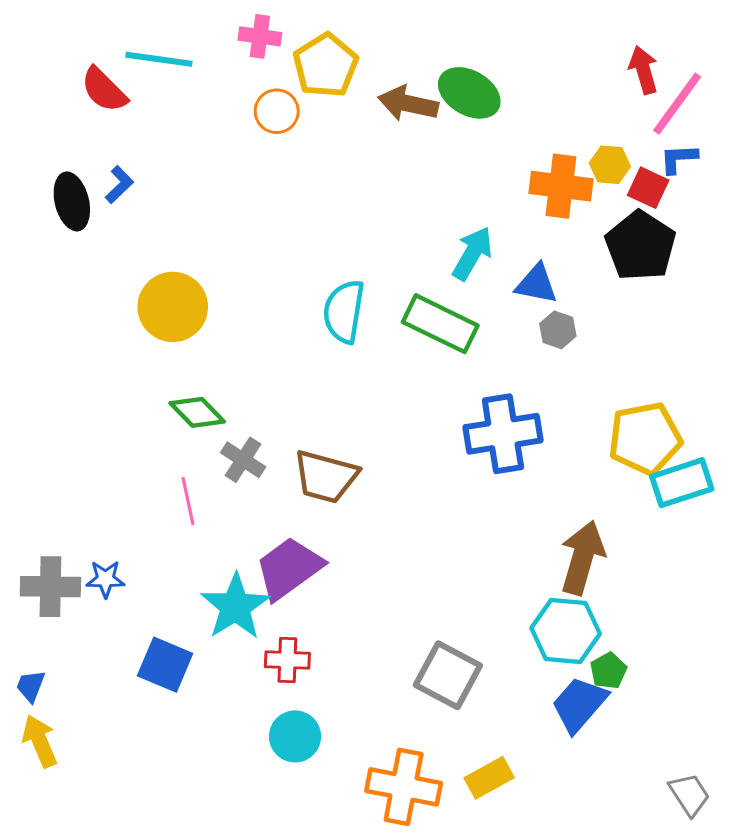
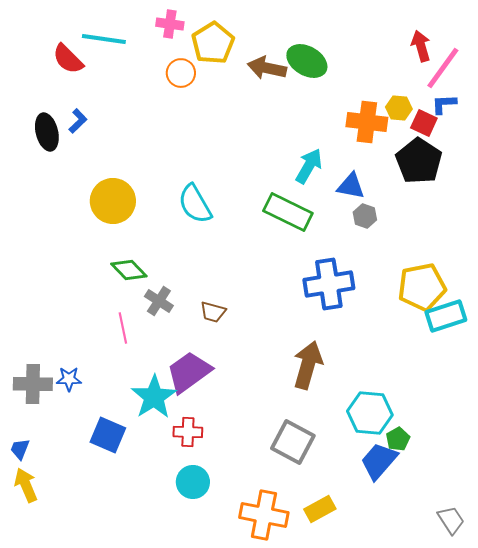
cyan semicircle: (344, 311) -> (195, 204), moved, turned -39
brown trapezoid: (326, 477) -> (213, 312), size x0.6
brown arrow: (582, 558) -> (308, 365), moved

